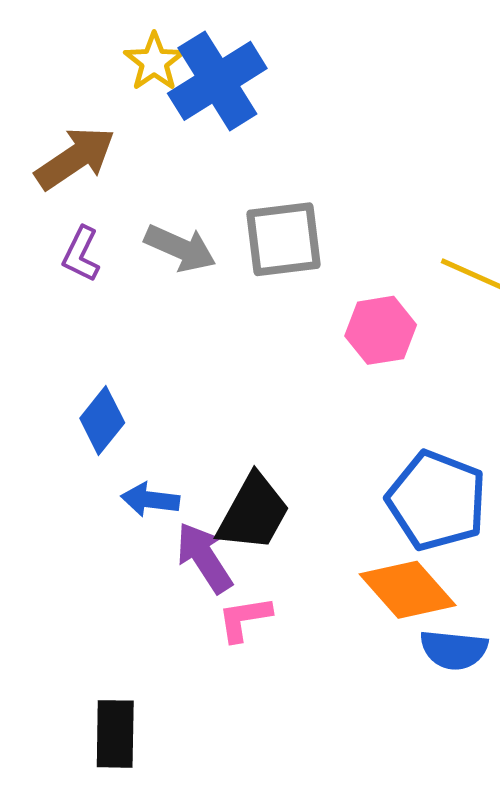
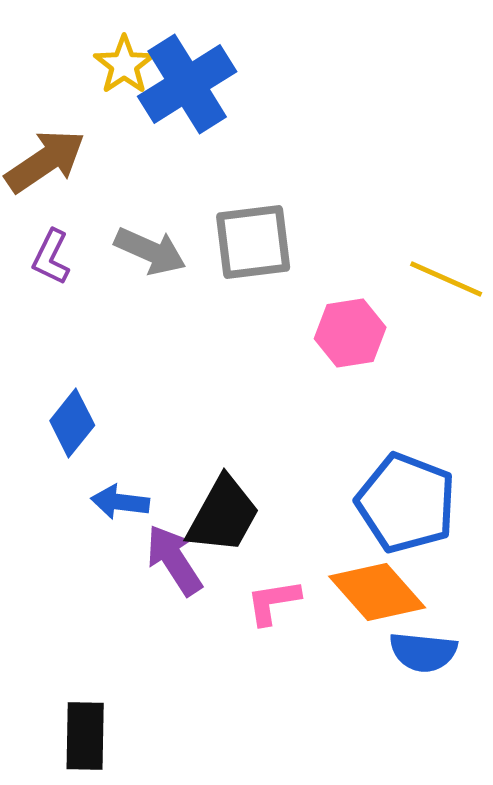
pink L-shape: (244, 619) -> (273, 602), moved

